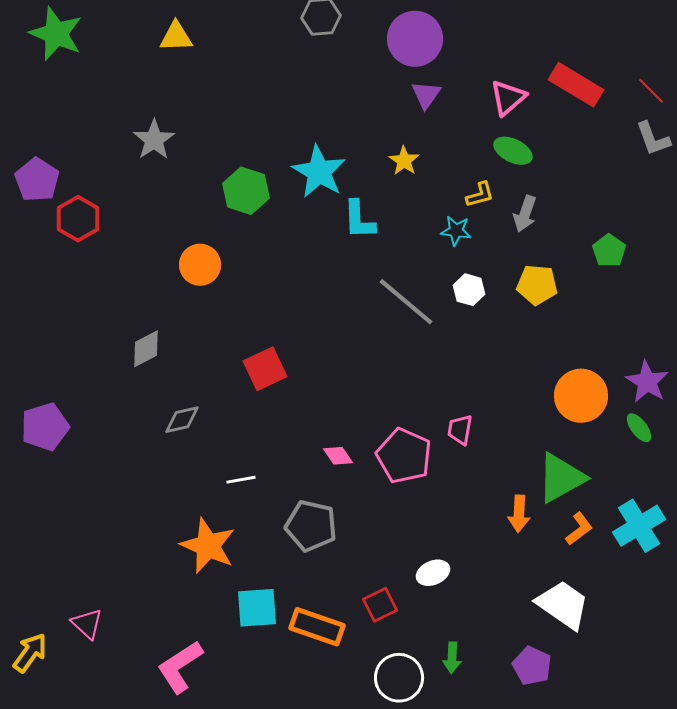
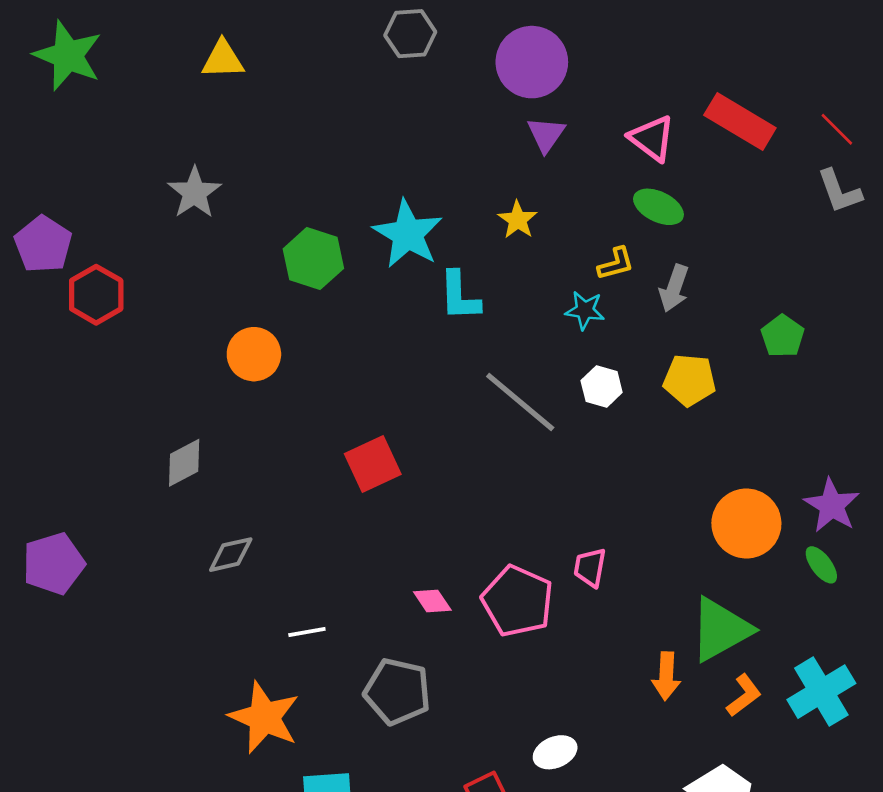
pink triangle: (508, 98) -> (652, 138), turned -42
red square: (265, 369) -> (373, 464), moved

